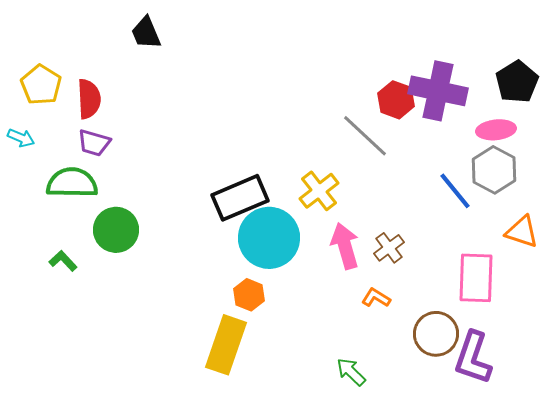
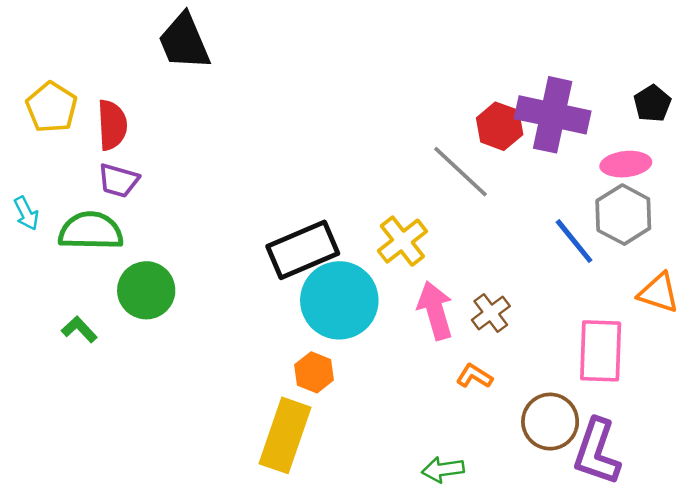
black trapezoid: (146, 33) -> (184, 42), size x1.4
black pentagon: (517, 82) -> (652, 103), size x0.7
cyan arrow: (21, 138) -> (26, 213), moved, turned 40
green arrow: (351, 372) -> (443, 469), turned -52

